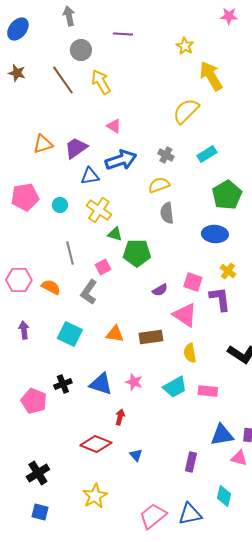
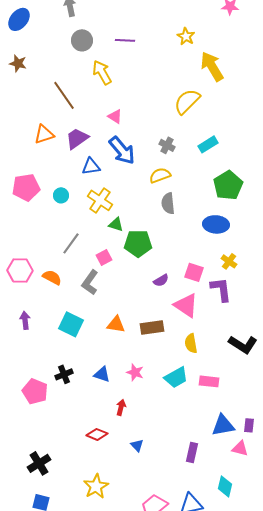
purple line: (123, 34) -> (125, 40), moved
brown line: (63, 80) -> (64, 95), moved
blue arrow: (121, 160) -> (122, 150), turned 68
gray line: (70, 253) -> (71, 243), turned 50
blue triangle: (101, 384) -> (102, 374), size x0.7
red diamond: (96, 444) -> (97, 434), size x0.7

